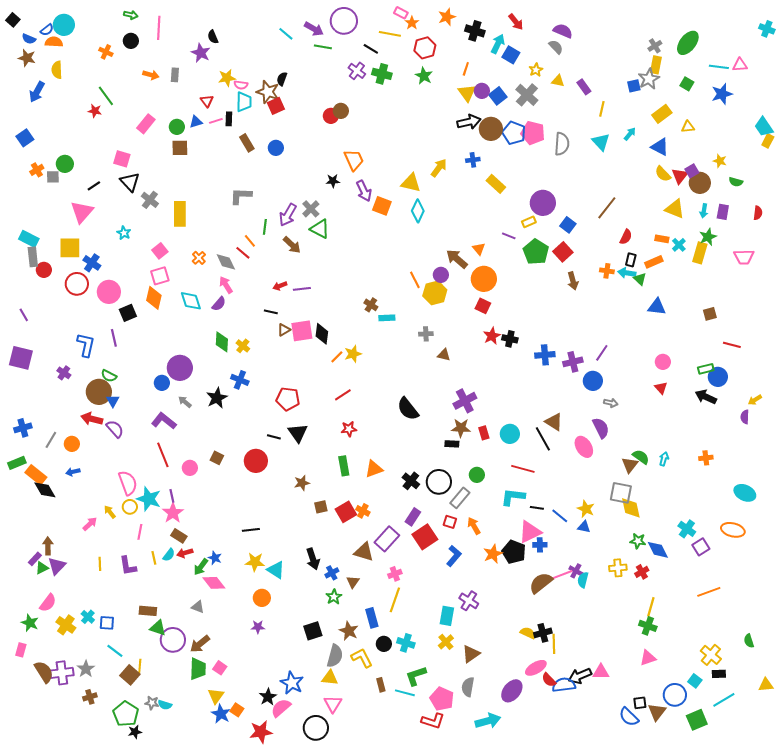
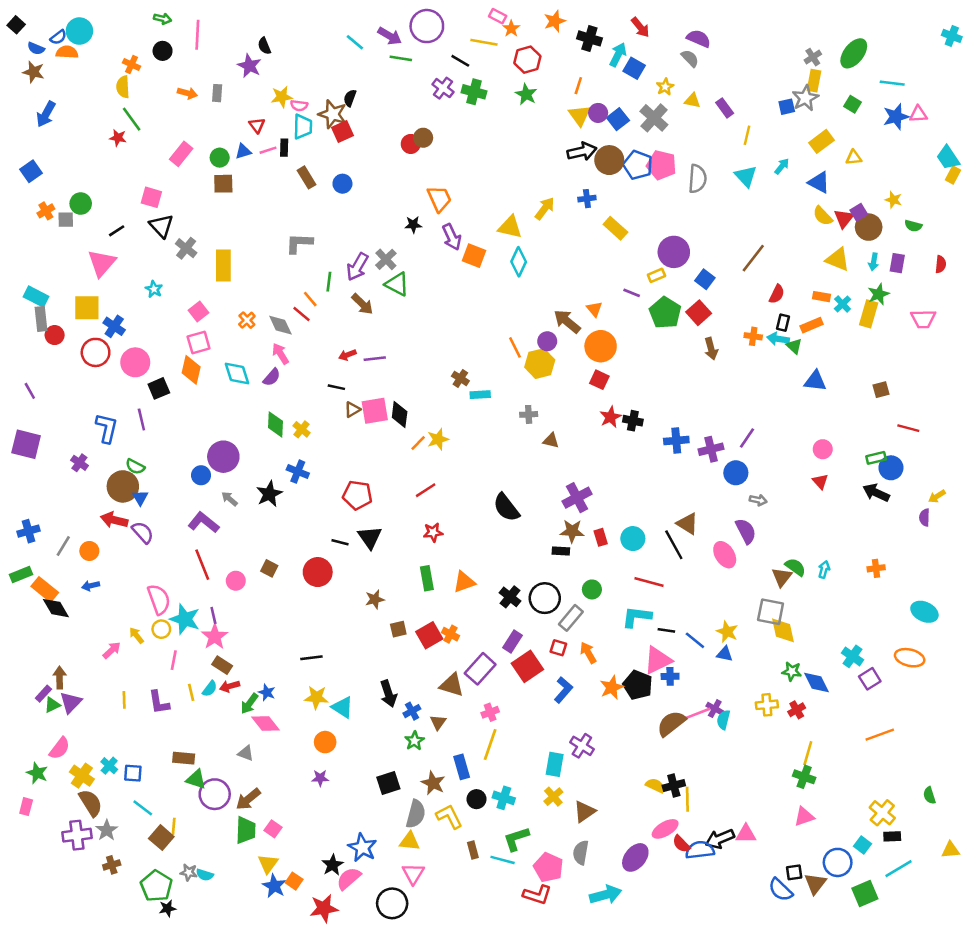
pink triangle: (740, 65) -> (918, 114), moved
yellow semicircle: (57, 70) -> (123, 87), moved
brown semicircle: (44, 672) -> (91, 803), moved

